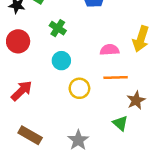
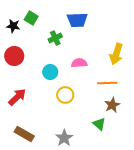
green cross: (58, 28) -> (55, 38), moved, turned 32
pink semicircle: (110, 50) -> (79, 63), moved
orange line: (116, 77) -> (107, 83), moved

